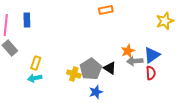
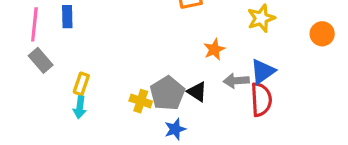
yellow star: (165, 21) -> (261, 18), moved
orange star: (128, 51) -> (214, 49), moved
red semicircle: (151, 73) -> (261, 99), size x1.5
cyan arrow: (35, 78) -> (80, 107), turned -72

